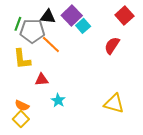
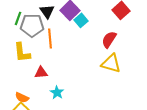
black triangle: (48, 17) -> (47, 11), turned 49
orange line: (51, 45) -> (50, 38), turned 42
yellow triangle: (114, 103) -> (111, 63), moved

